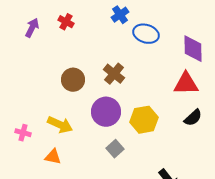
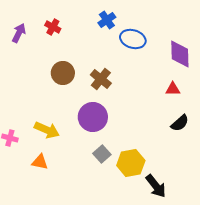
brown circle: (73, 80) -> (63, 73), moved
red triangle: (186, 84) -> (173, 89), size x0.6
yellow hexagon: (144, 120) -> (131, 163), moved

